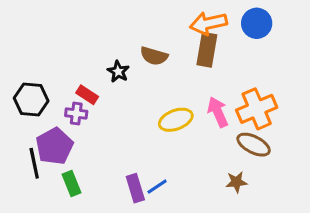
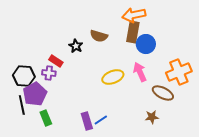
blue circle: (257, 23) -> (146, 44), moved
black hexagon: (31, 100) -> (24, 76), moved
orange cross: (257, 109) -> (179, 72), moved

